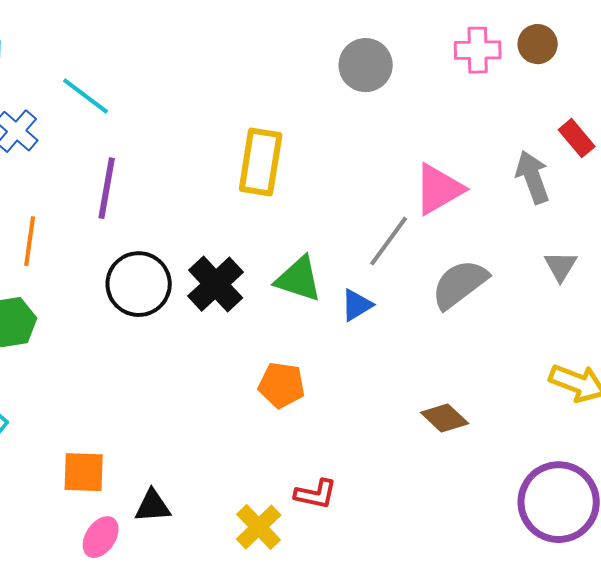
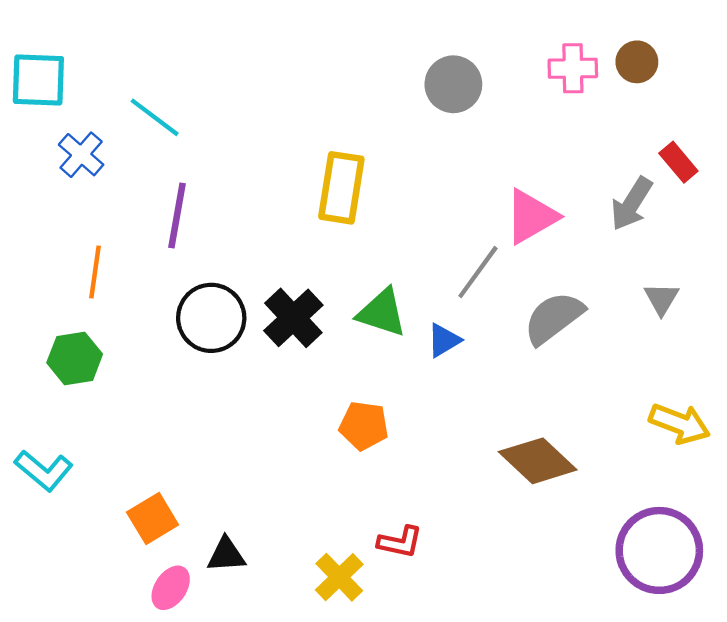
gray arrow: (533, 177) -> (632, 204), turned -128
brown diamond: (445, 418) -> (538, 461), size x1.5
orange square: (84, 472) -> (153, 518), turned -33

